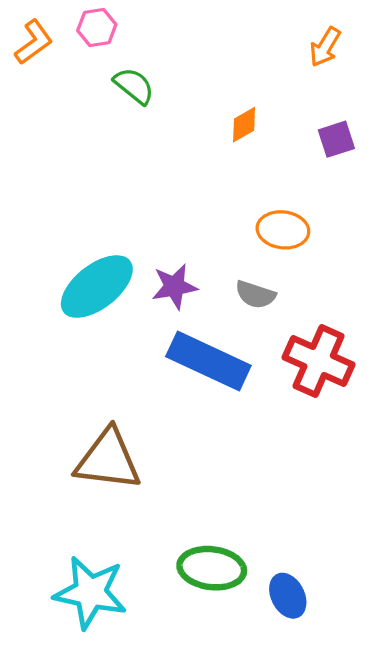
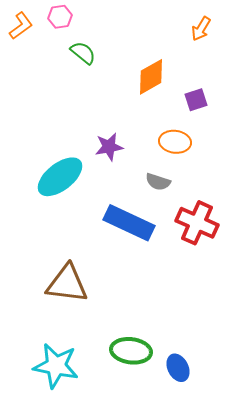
orange diamond: (244, 125) -> (151, 77), size x1.6
purple square: (336, 139) -> (196, 100), moved
purple star: (174, 287) -> (109, 147), moved

